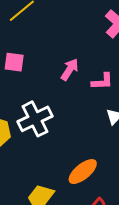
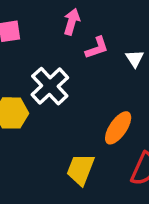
pink L-shape: (102, 81) -> (97, 48), moved

